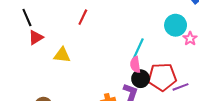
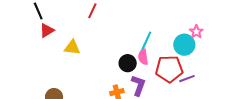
cyan circle: (176, 25) -> (184, 45), moved
black circle: (141, 79) -> (128, 63), moved

